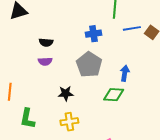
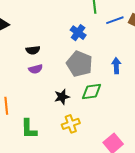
blue cross: (94, 34) -> (78, 33), turned -35
green diamond: (114, 95) -> (92, 92), moved

